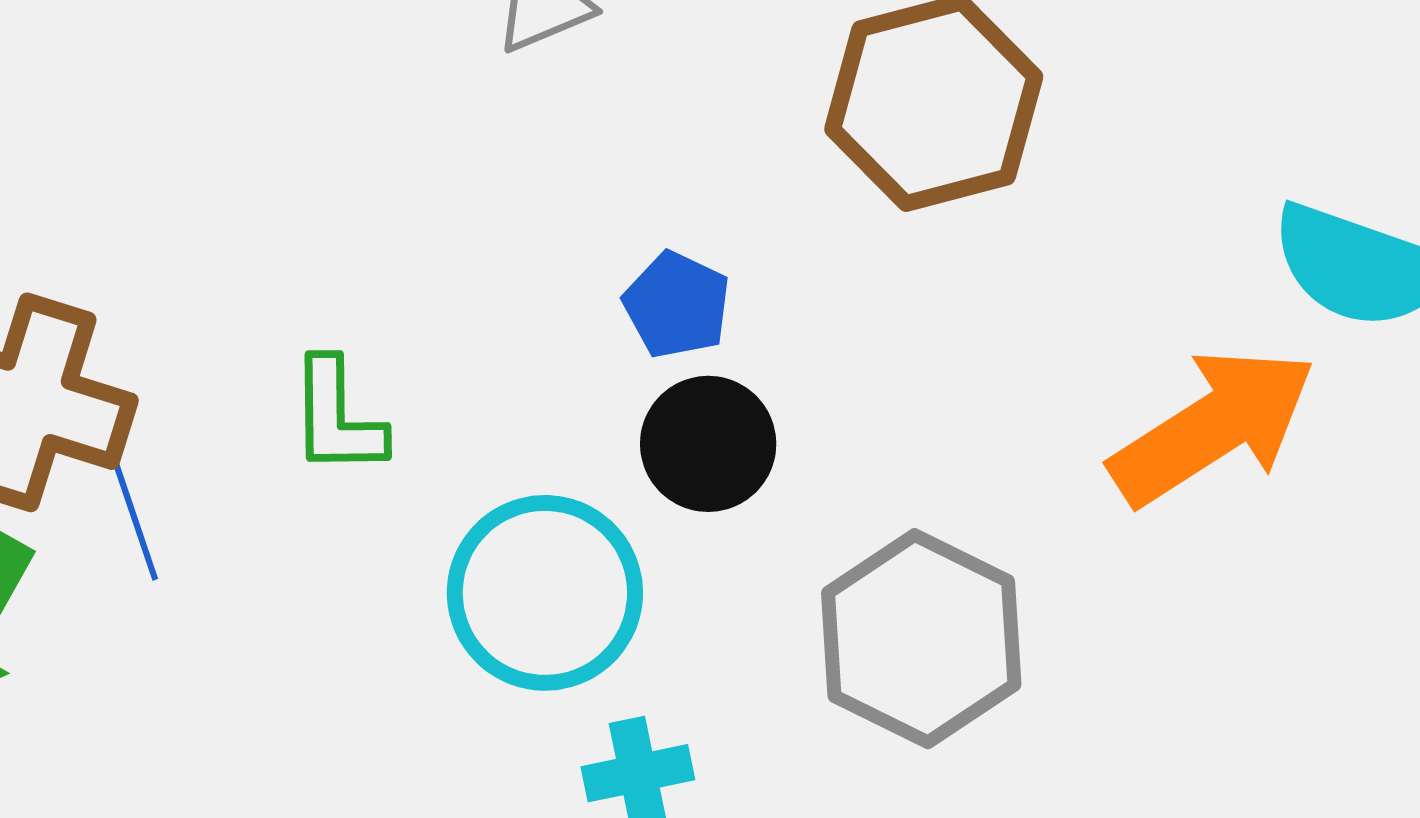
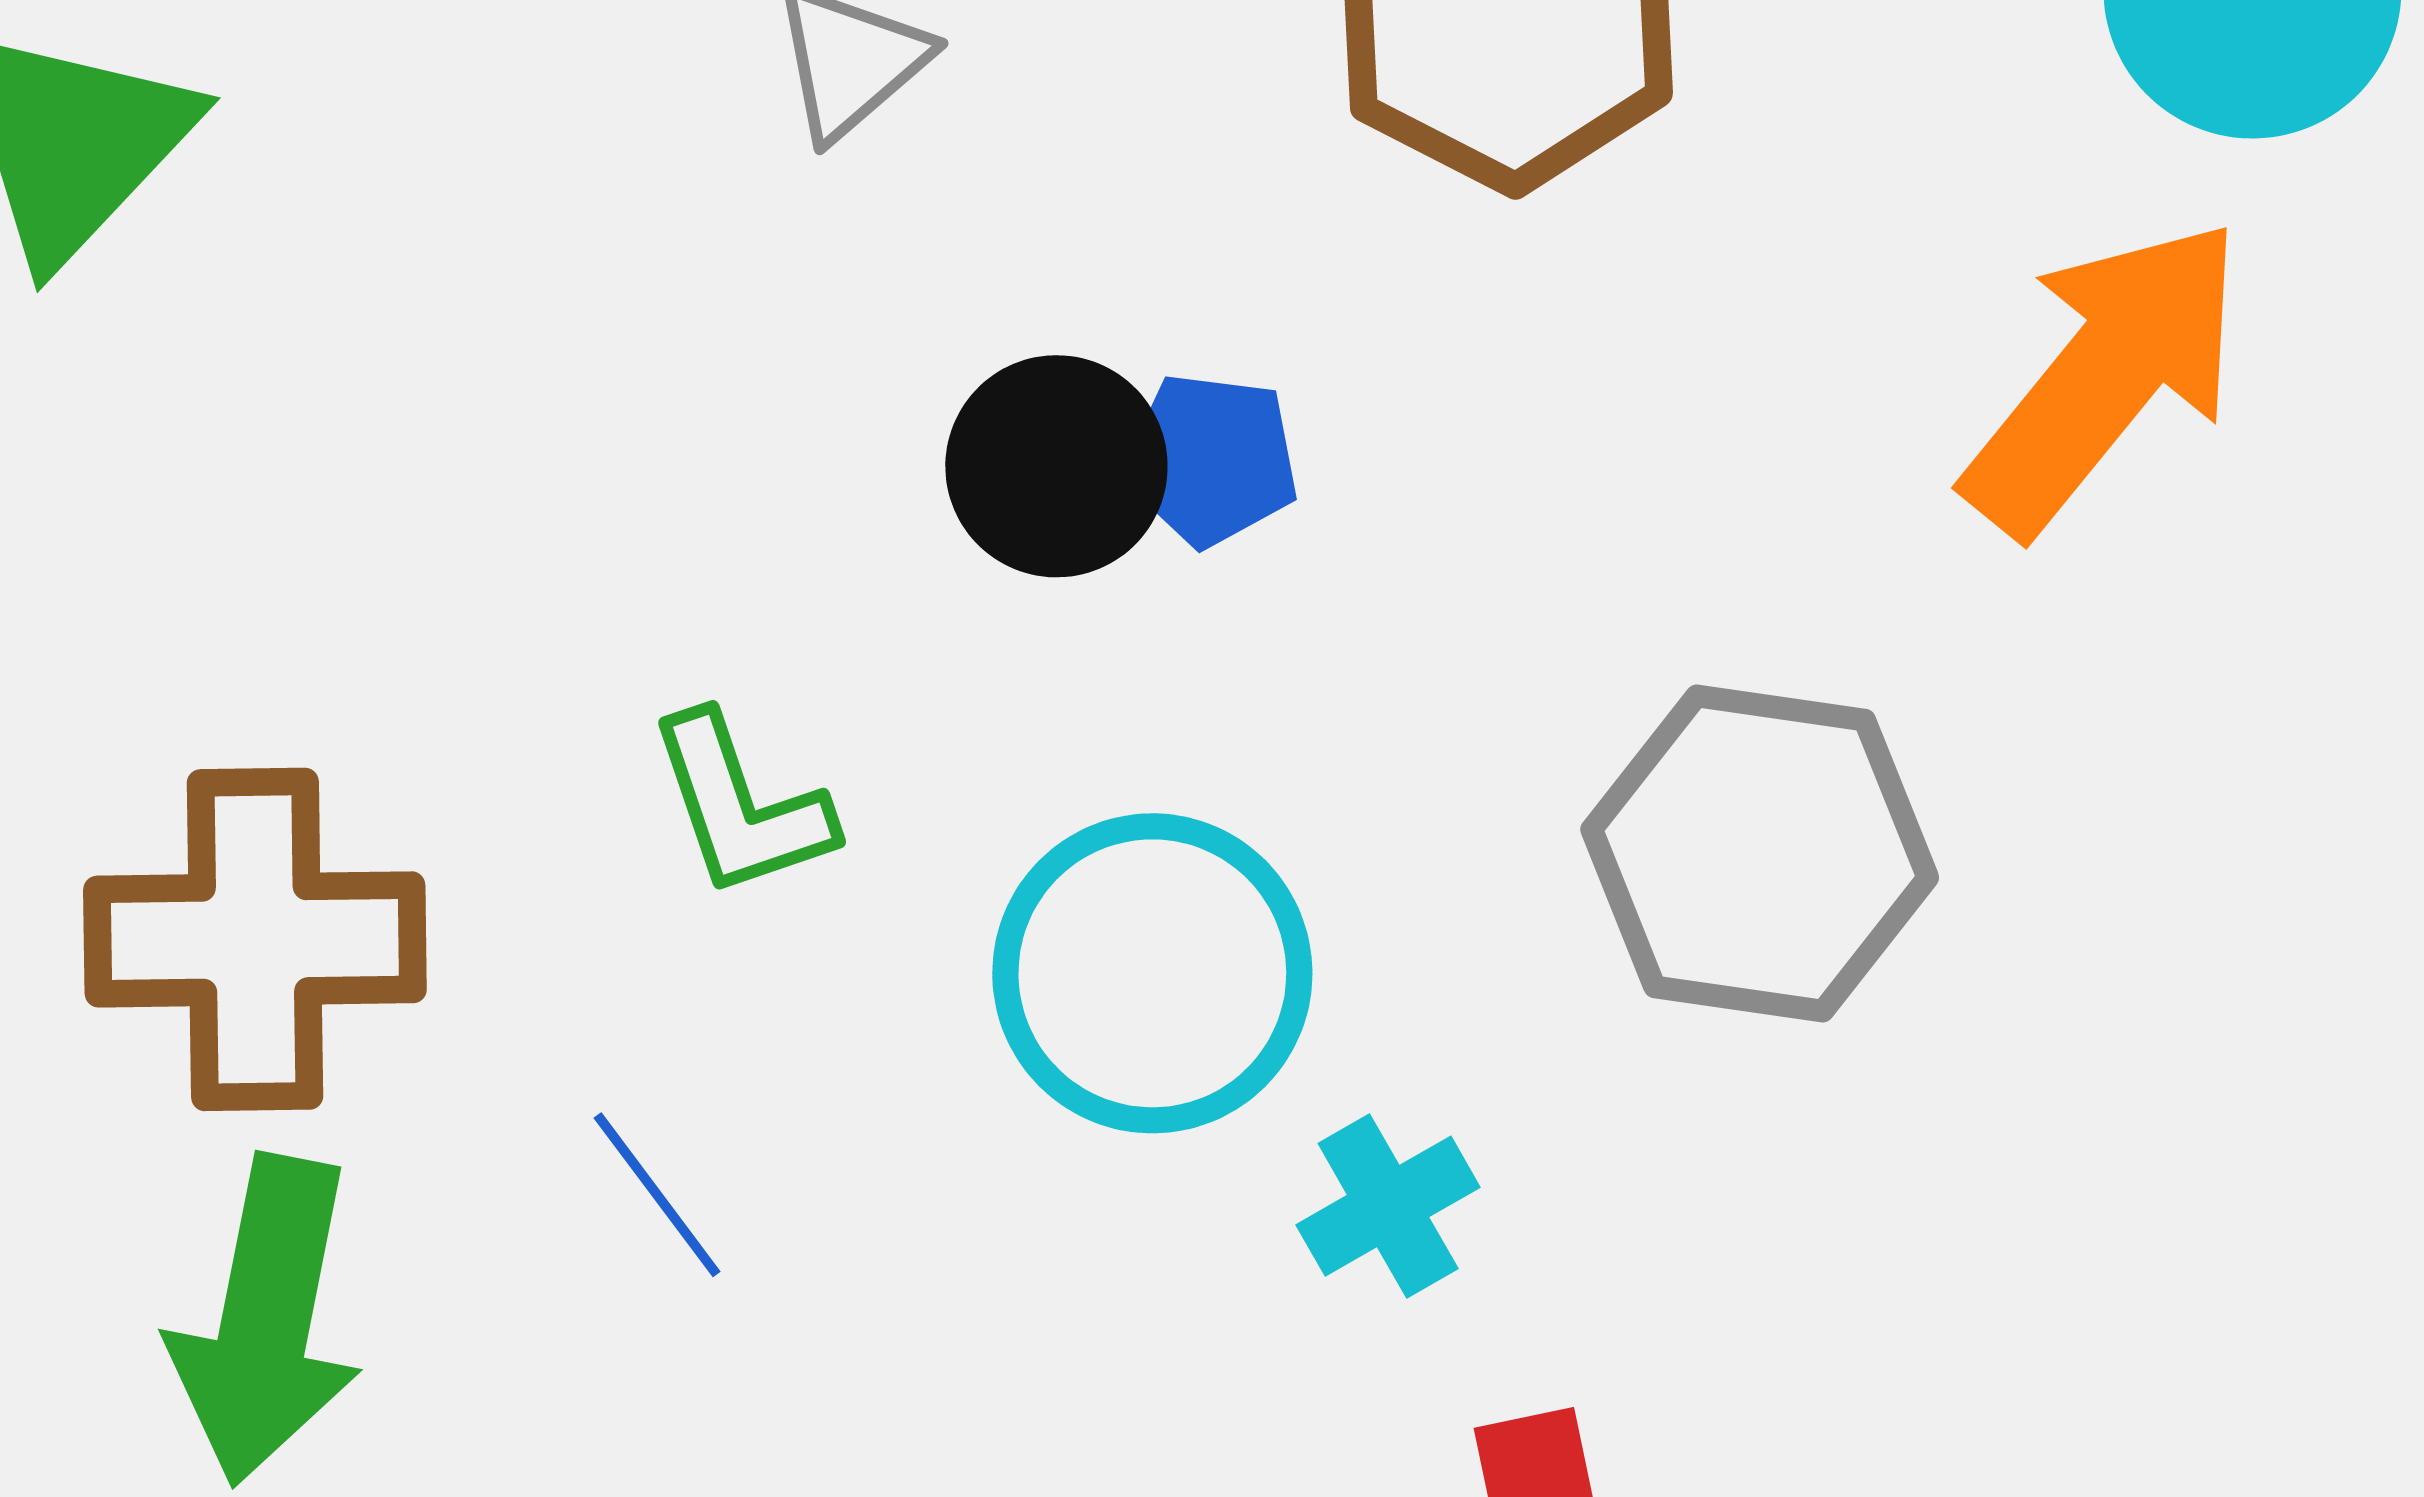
black circle: (708, 444) -> (1056, 466), moved
blue line: (136, 522) -> (657, 1195), moved

